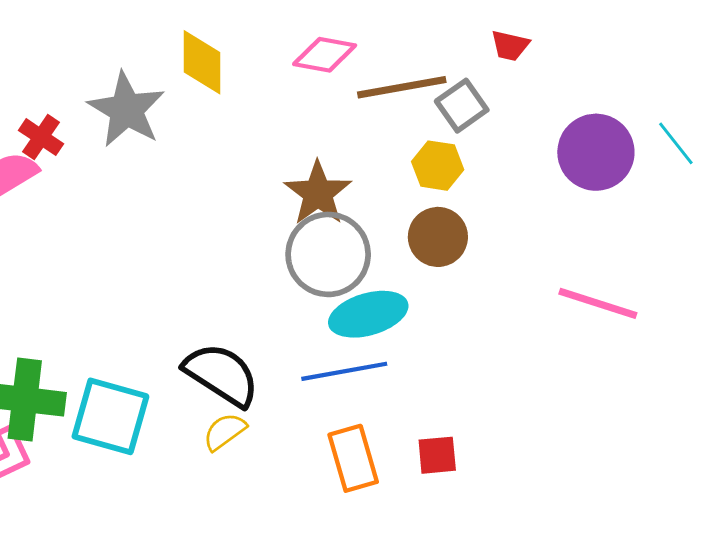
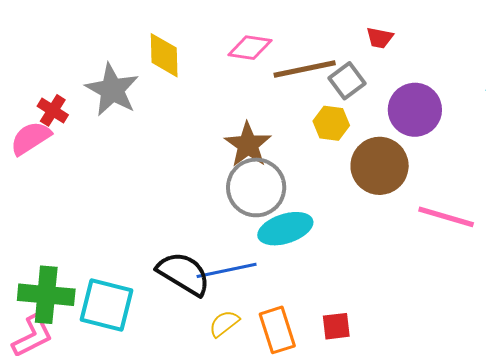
purple circle: (596, 152) -> (415, 110), moved
brown circle: (438, 237) -> (380, 166), moved, size x1.4
blue line: (344, 371) -> (227, 270), moved
yellow semicircle: (225, 432) -> (224, 323), moved

